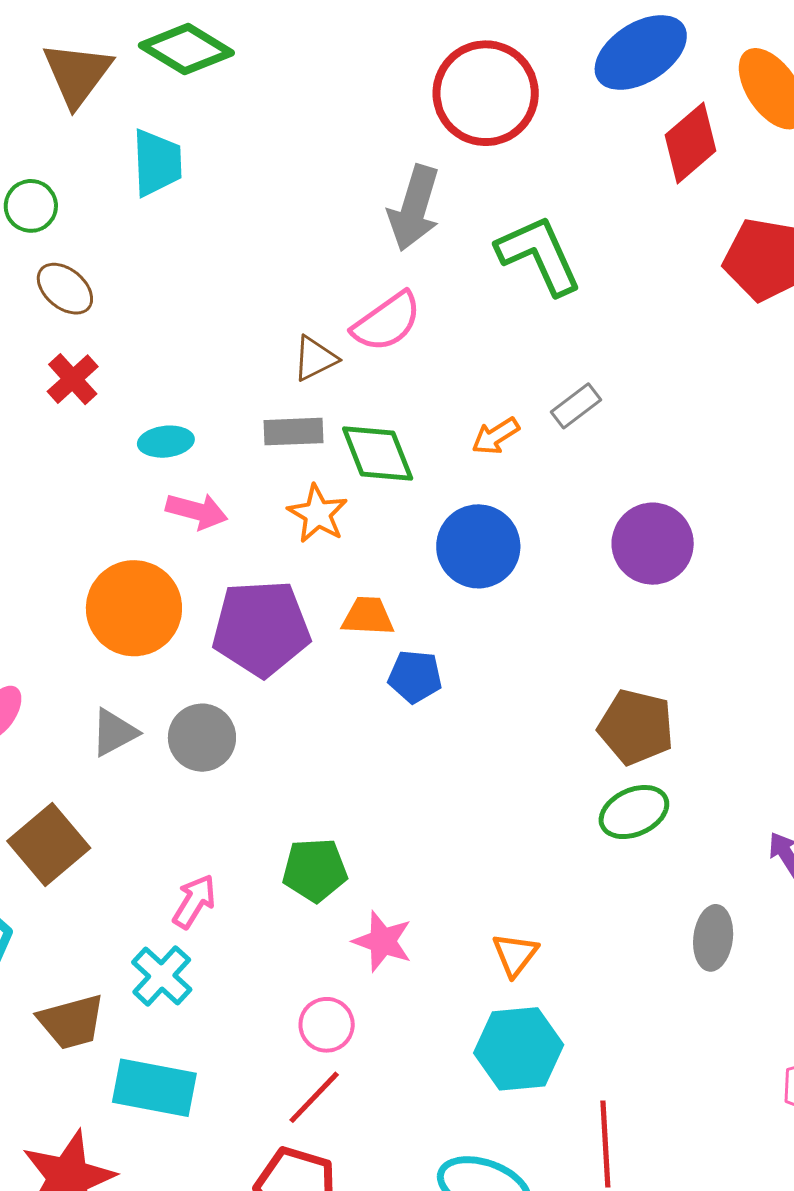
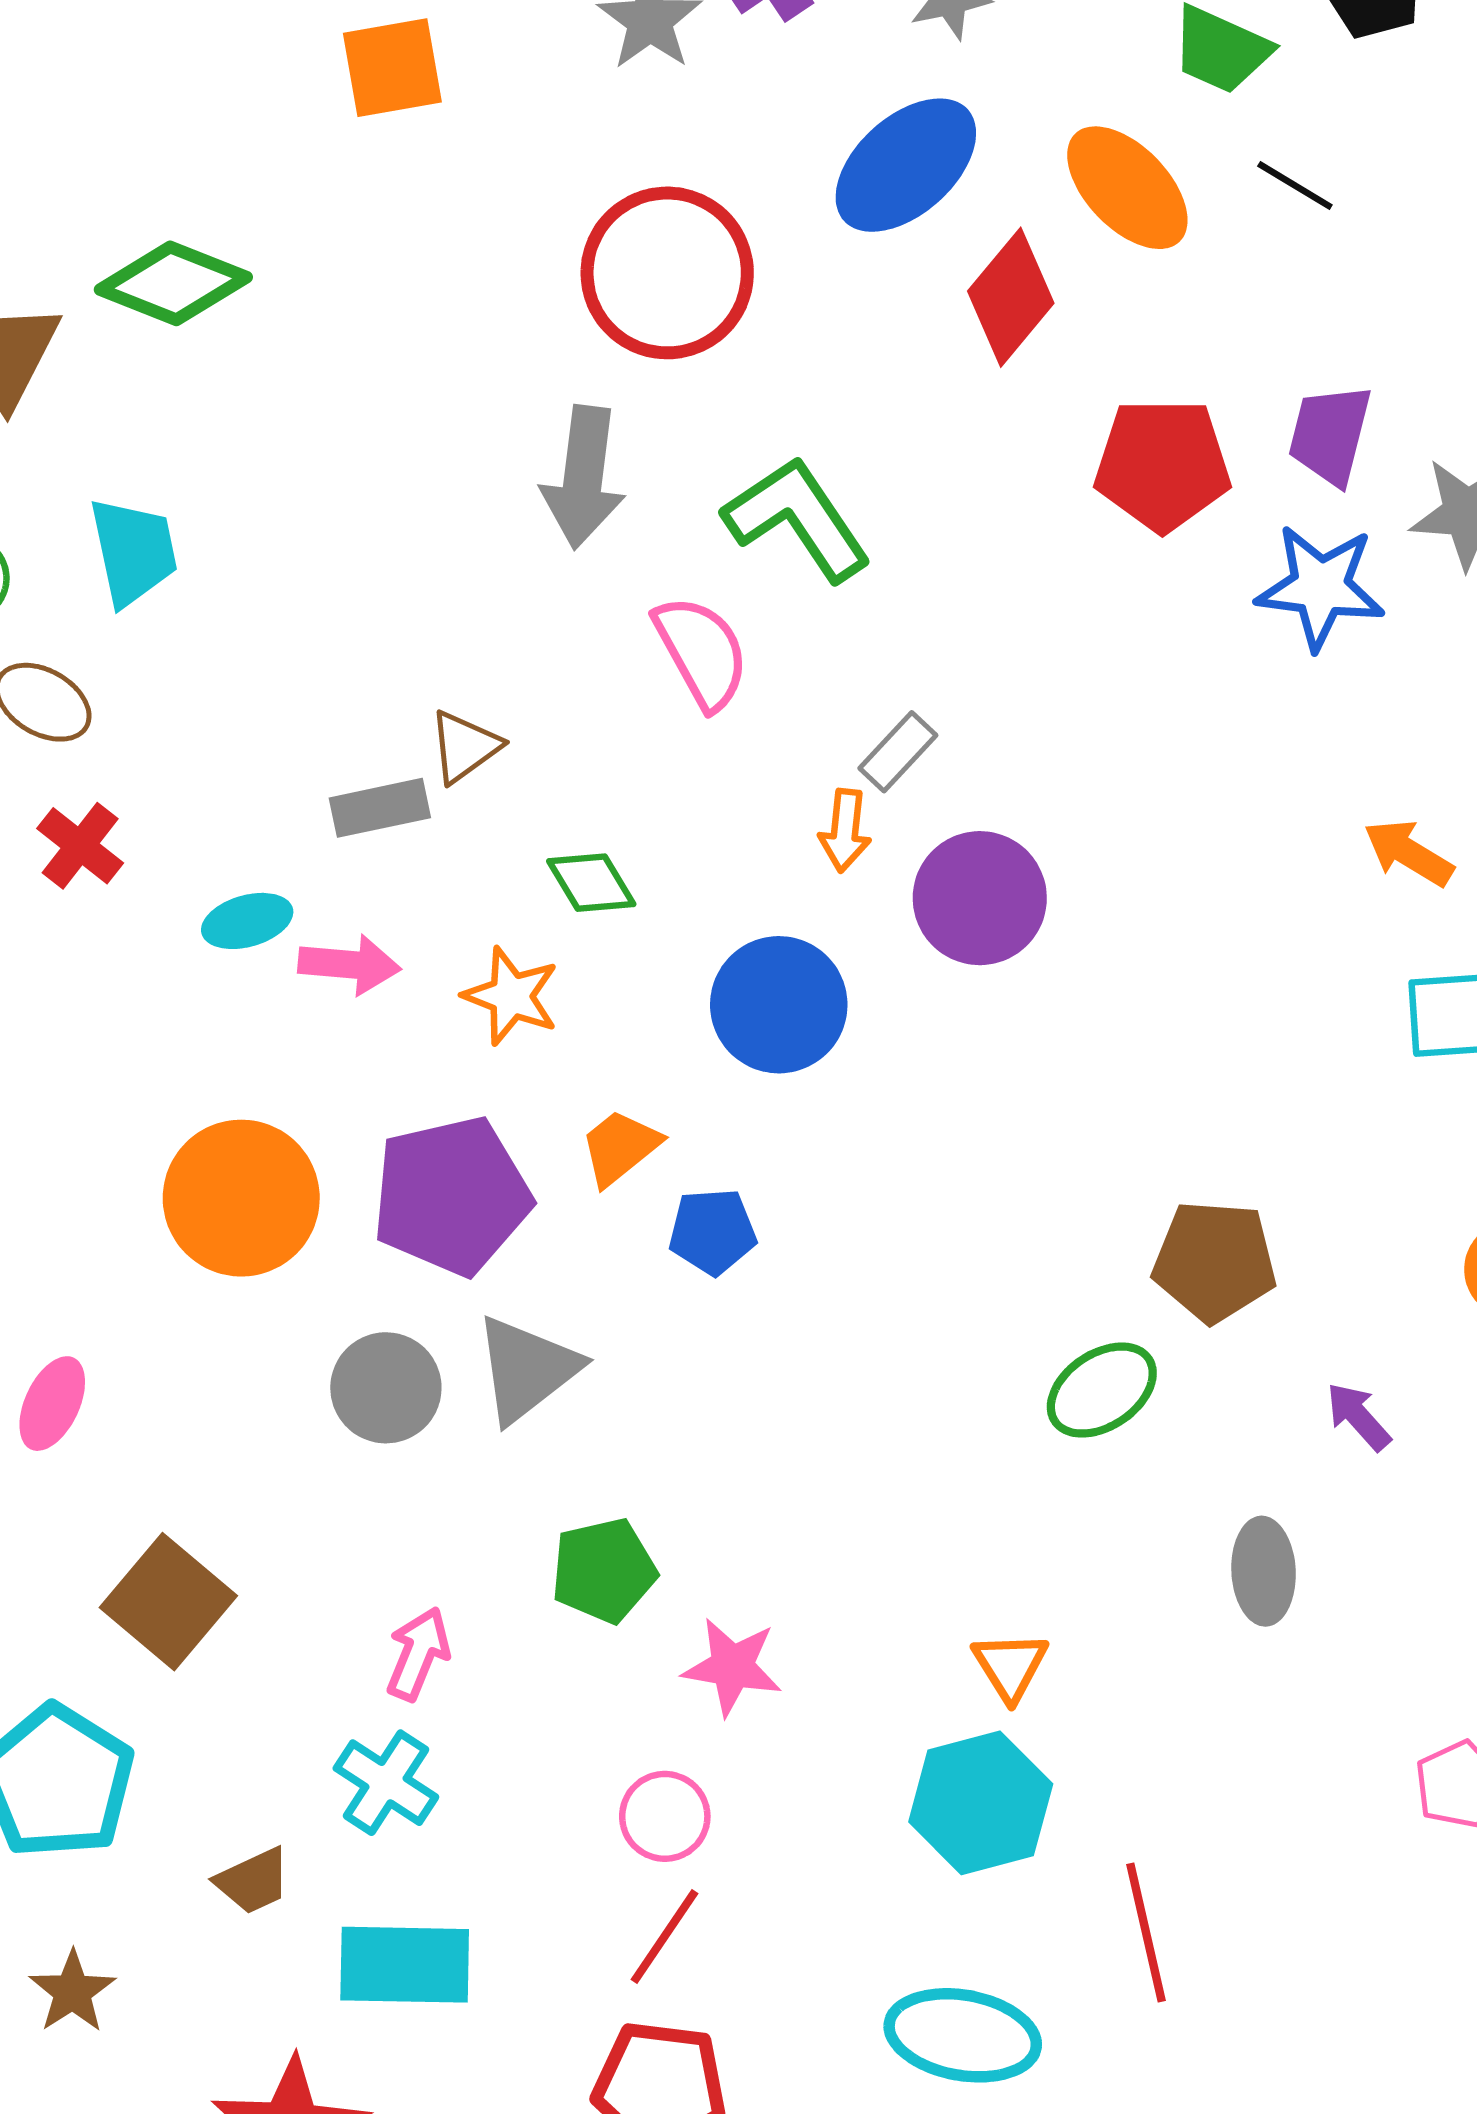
cyan trapezoid: (157, 163) -> (133, 551), moved
pink semicircle: (387, 322) -> (702, 652), moved, turned -74
gray rectangle: (293, 432) -> (380, 808), moved
orange arrow: (495, 436) -> (845, 831), moved, turned -42
green diamond: (378, 454) -> (591, 883), size x0.7
pink arrow: (197, 511) -> (349, 965), moved
purple circle: (653, 544) -> (980, 898), moved
orange trapezoid: (368, 616) -> (620, 1147), turned -32
brown pentagon: (636, 727) -> (1215, 1261), moved
gray triangle: (114, 732) -> (527, 1369), moved, size x1.4
orange triangle: (515, 955) -> (1010, 1666), moved
brown trapezoid: (71, 1022) -> (253, 1881), size x0.7

